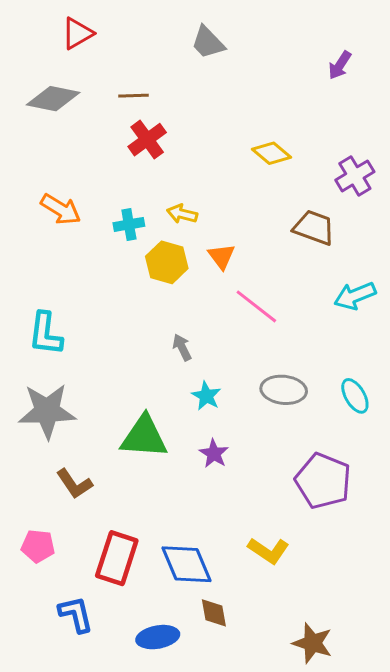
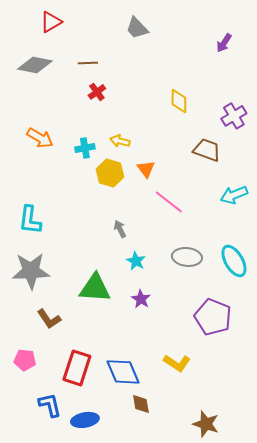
red cross: (147, 140) -> (97, 92), size x0.7
yellow diamond: (272, 153) -> (179, 101), turned 50
cyan ellipse: (355, 396) -> (234, 261), size x1.4
blue ellipse: (158, 637) -> (85, 420), moved

